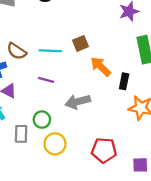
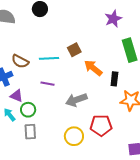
green circle: (42, 120) -> (28, 110), moved
yellow circle: (55, 144) -> (74, 136), moved
red pentagon: (104, 150) -> (101, 125), moved

